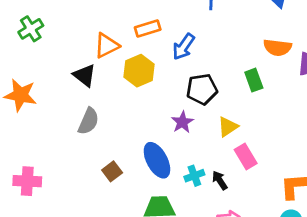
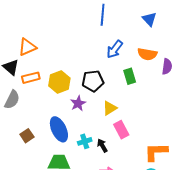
orange rectangle: (148, 28) -> (31, 78), moved
blue arrow: (183, 47) -> (115, 49), moved
yellow hexagon: (139, 71) -> (59, 82), moved

